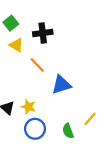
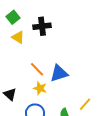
orange line: (37, 65) -> (37, 69), moved
yellow star: (28, 107) -> (40, 88), moved

